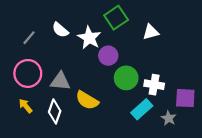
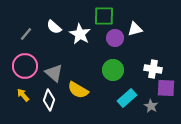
green square: (116, 18) -> (104, 16), turned 35
purple circle: (108, 56) -> (115, 38), moved
gray triangle: (60, 81) -> (54, 73), turned 36
white cross: (154, 85) -> (153, 69), moved

